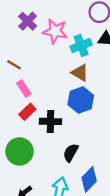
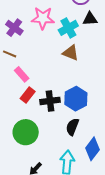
purple cross: (28, 21) -> (14, 28), moved
blue hexagon: (81, 100) -> (76, 99), moved

